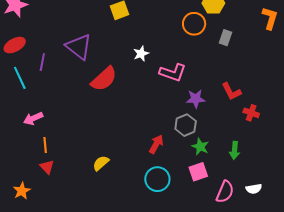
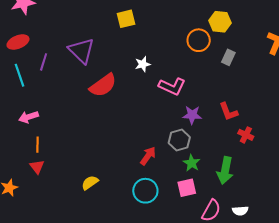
green arrow: (234, 150) -> (225, 171), size x1.5
yellow semicircle: (101, 163) -> (90, 183), moved

